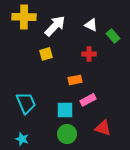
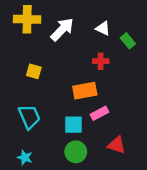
yellow square: (46, 54) -> (34, 71), moved, turned 32
orange rectangle: (75, 80) -> (85, 91), size x1.5

